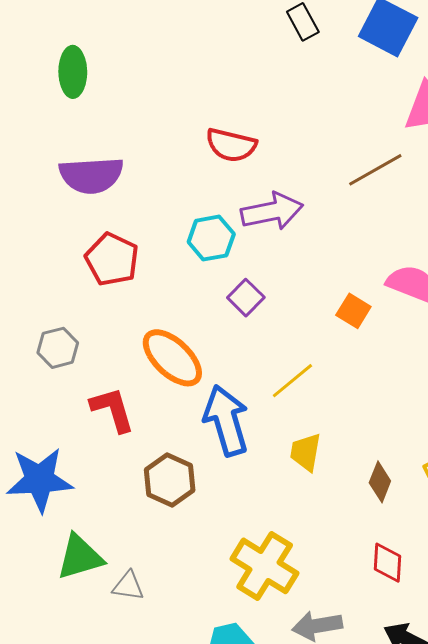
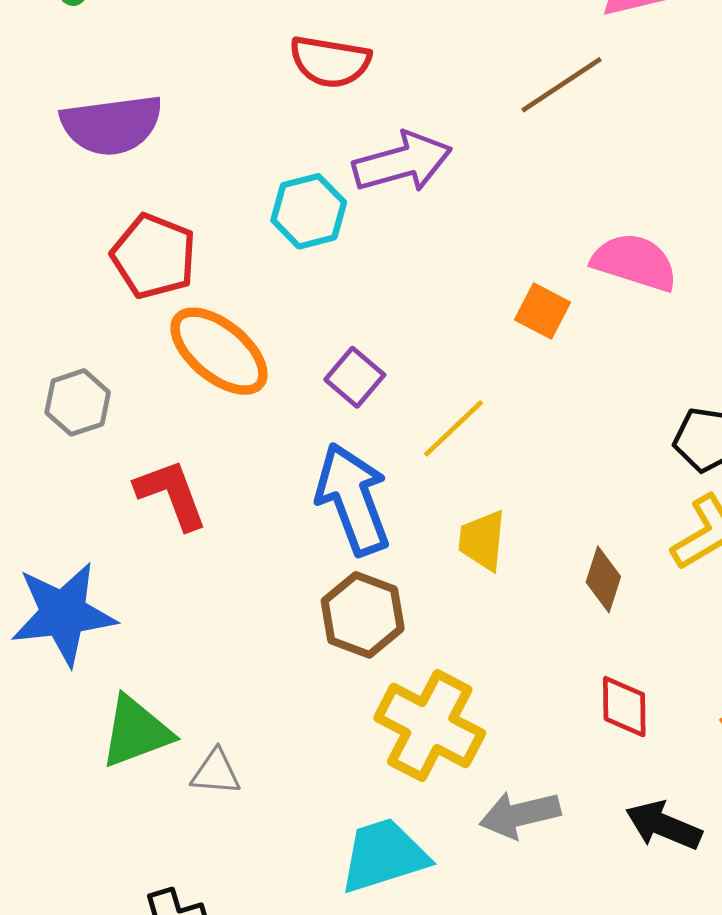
purple square: (246, 298) -> (355, 377), moved
orange ellipse: (172, 358) -> (219, 351), moved
brown hexagon: (170, 480) -> (363, 615), moved

